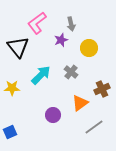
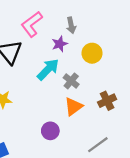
cyan arrow: (41, 75) -> (48, 69), moved
orange triangle: (80, 103) -> (73, 106), moved

